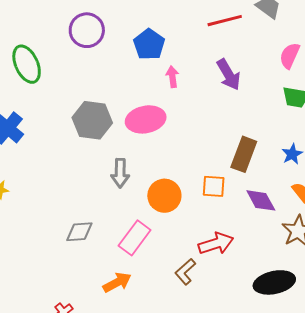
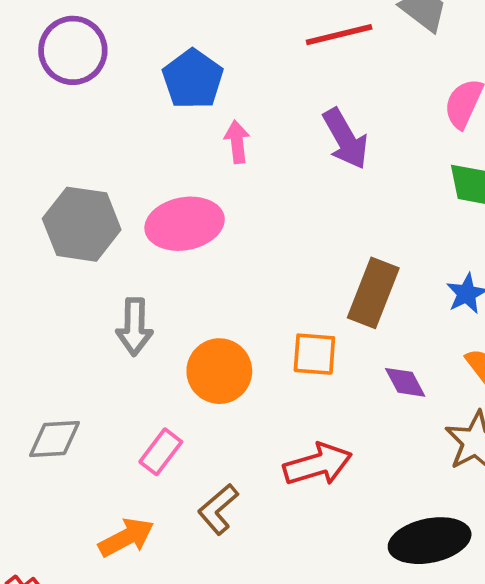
purple diamond: (261, 200) -> (405, 382), size x0.7
pink rectangle: (135, 238) -> (161, 452), size x0.7
brown L-shape: (185, 272) -> (218, 509), moved

